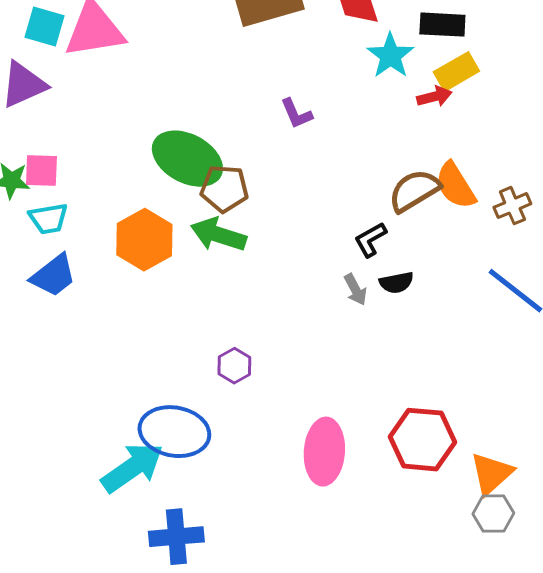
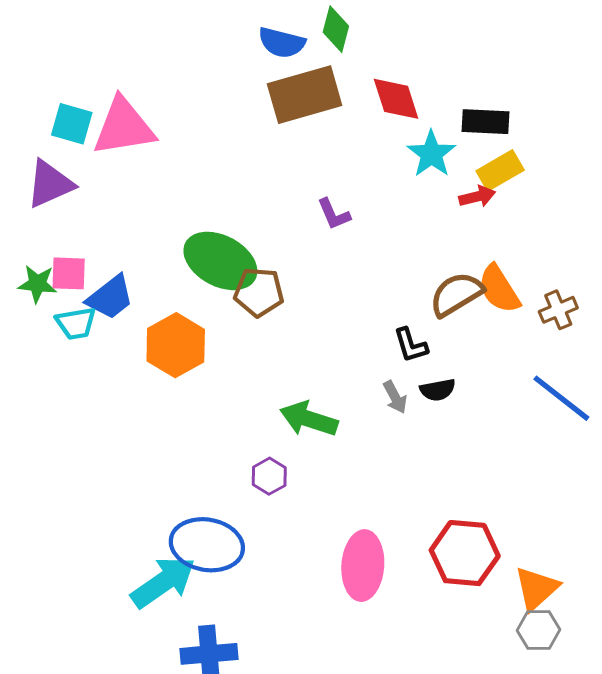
green arrow: (218, 235) -> (309, 419), moved
black L-shape: (370, 240) -> (411, 345), turned -78
blue trapezoid: (53, 276) -> (110, 297), moved

